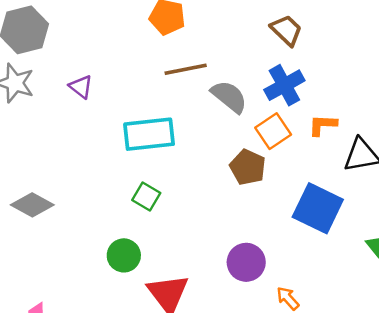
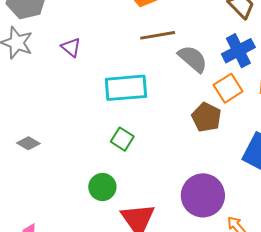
gray diamond: (32, 205) -> (28, 143), size x0.7
purple circle: (246, 262) -> (203, 195), size x1.4

